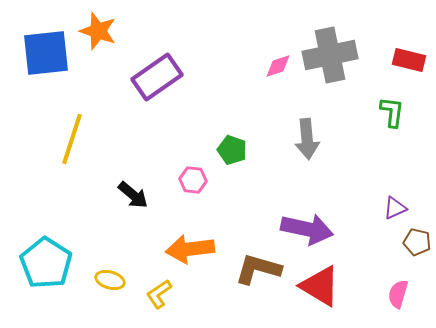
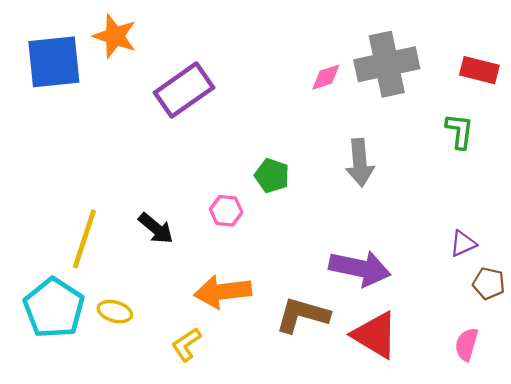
yellow line: (72, 139) -> (84, 239), moved
yellow ellipse: (110, 280) -> (115, 312), moved

